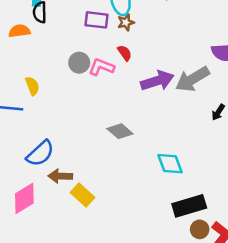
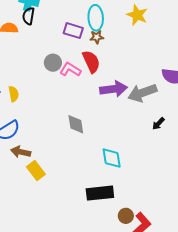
red semicircle: (125, 53) -> (91, 62), size x1.6
yellow semicircle: (32, 86) -> (14, 94), moved
gray diamond: (120, 131) -> (76, 124), turned 30
black rectangle: (189, 206) -> (100, 193), moved

